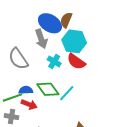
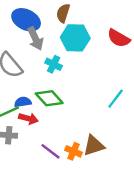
blue ellipse: (50, 23) -> (26, 20), moved
red semicircle: (76, 62) -> (119, 38), moved
cyan line: (67, 93) -> (116, 99), moved

